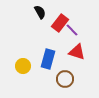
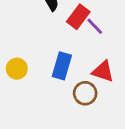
red triangle: (77, 52) -> (103, 71), moved
yellow circle: (23, 66) -> (17, 69), moved

